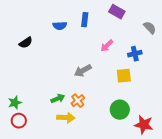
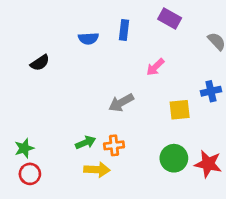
blue cross: (135, 54) -> (211, 91), moved
orange cross: (78, 101) -> (114, 145), turned 32
red star: (144, 125) -> (208, 164), moved

